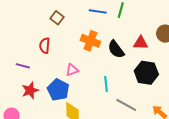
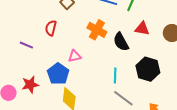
red triangle: (141, 43) -> (142, 29), moved
cyan line: (106, 84) -> (115, 75), moved
red star: (30, 90) -> (30, 85), moved

